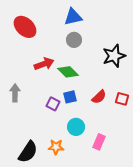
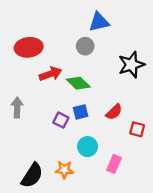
blue triangle: (73, 17) -> (99, 22), moved
red ellipse: (25, 27) -> (29, 47), moved, turned -50
red square: (122, 99) -> (137, 129), moved

